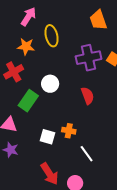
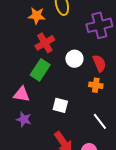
red cross: (14, 72) -> (45, 43), moved
white circle: (50, 84) -> (74, 59), moved
orange cross: (69, 131) -> (96, 85), moved

